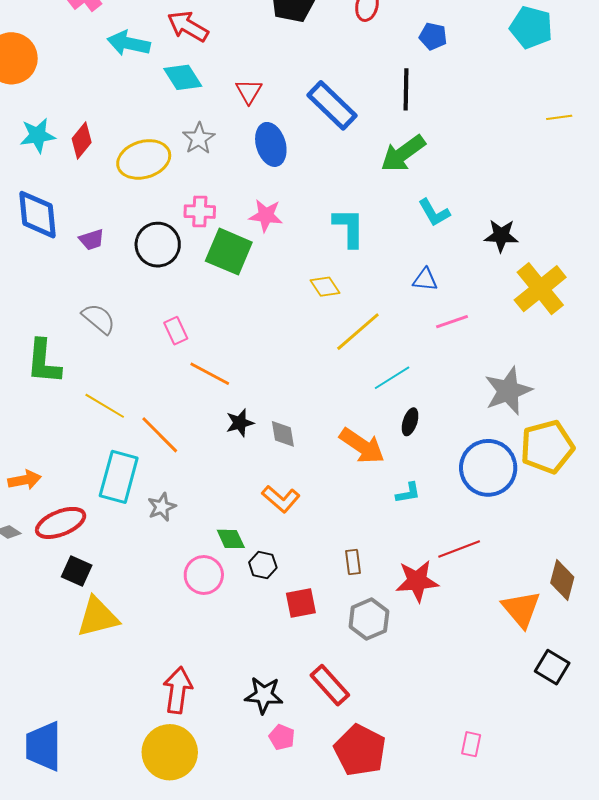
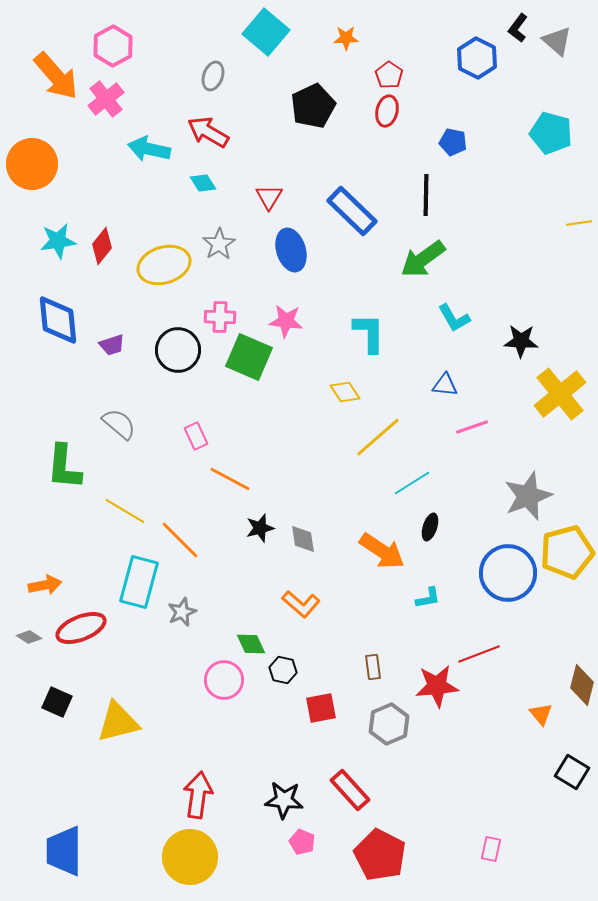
cyan diamond: (183, 77) -> (203, 183), size x0.7
black square: (77, 571) -> (57, 702), moved
orange triangle: (521, 609) -> (541, 714), size x0.6

